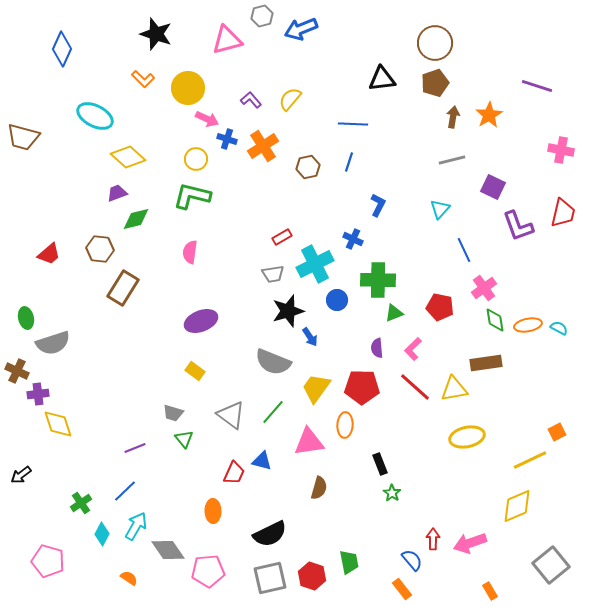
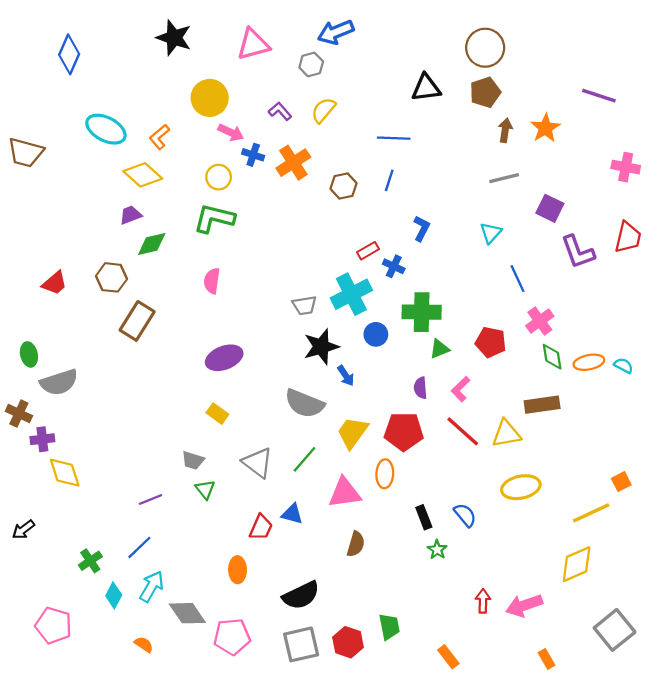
gray hexagon: (262, 16) -> (311, 64), moved
orange L-shape: (143, 79) -> (159, 137), moved, turned 95
red rectangle: (282, 237) -> (368, 251), moved
blue semicircle: (412, 560) -> (465, 515), moved

